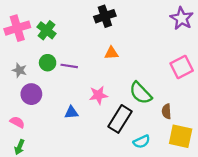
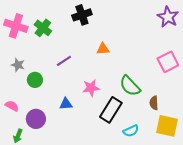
black cross: (105, 16) -> (82, 15), moved
pink cross: (17, 28) -> (16, 26), turned 35
green circle: (48, 63) -> (35, 80), moved
purple line: (69, 66) -> (64, 61), turned -42
purple circle: (31, 94) -> (36, 119), moved
pink semicircle: (17, 122) -> (12, 106), moved

